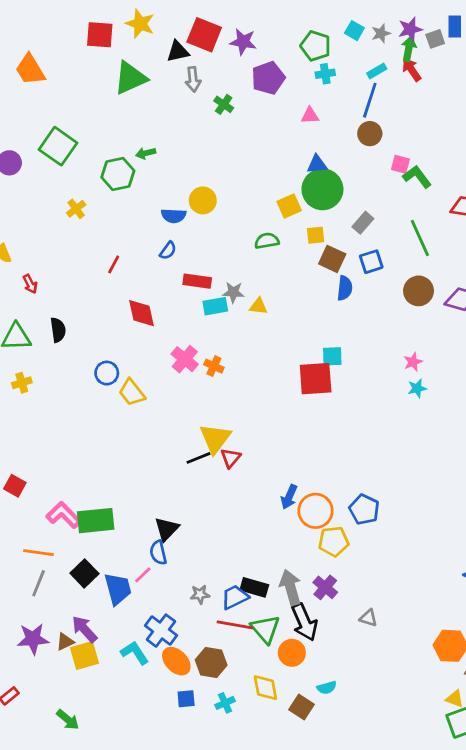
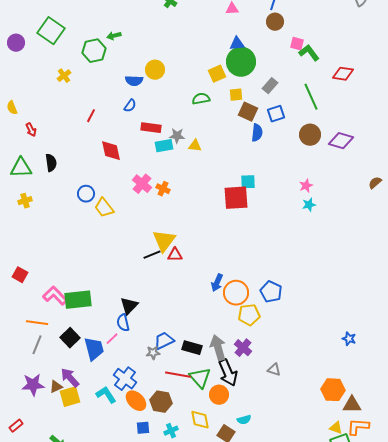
red triangle: (231, 458) -> (175, 255), turned 49
blue trapezoid: (235, 597) -> (164, 341), moved

